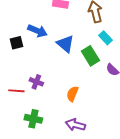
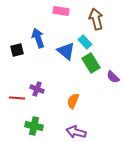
blue arrow: (37, 31) -> (38, 38), turned -132
cyan rectangle: (105, 38) -> (85, 42), moved

